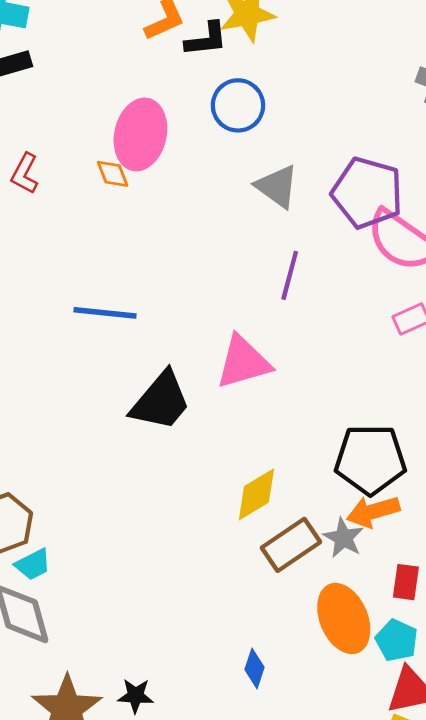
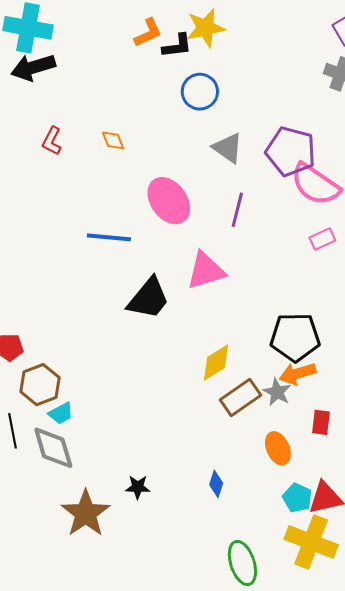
pink ellipse: (140, 134) -> (169, 201), moved, turned -48
orange ellipse: (344, 618) -> (278, 448), size x0.7
cyan pentagon: (397, 640) -> (297, 498), moved
black star: (136, 696) -> (138, 487), moved

